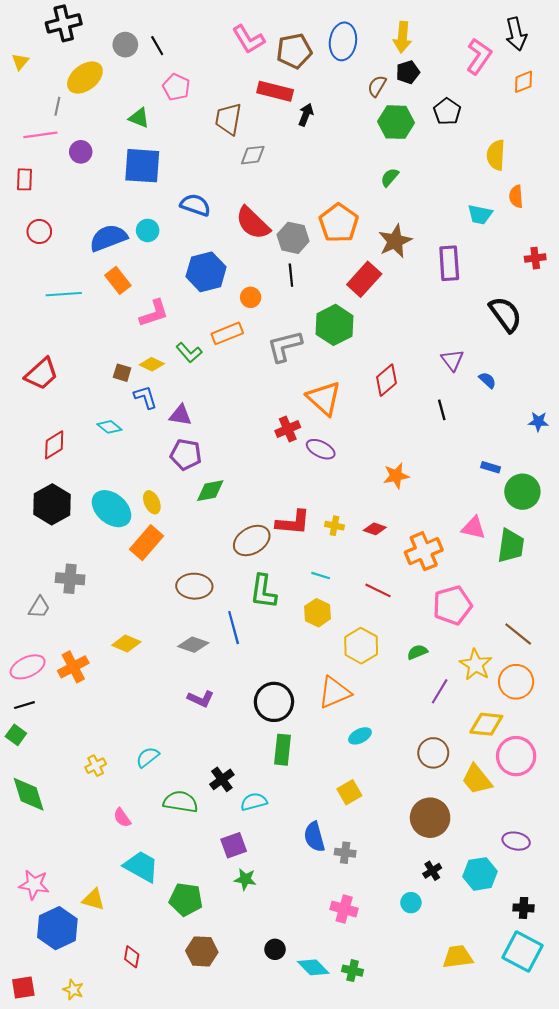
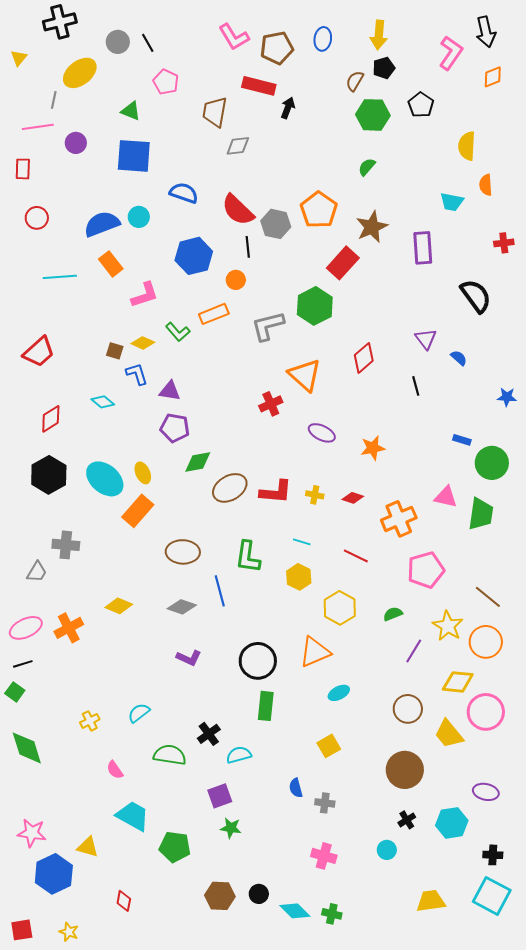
blue ellipse: (343, 41) -> (323, 39), size x0.7
black line: (291, 275) -> (248, 247), moved
purple ellipse: (321, 449) -> (322, 433), moved
brown ellipse: (252, 541) -> (230, 488), moved
blue semicircle: (314, 837) -> (296, 788), size x0.7
brown hexagon: (202, 951) -> (220, 896), moved

